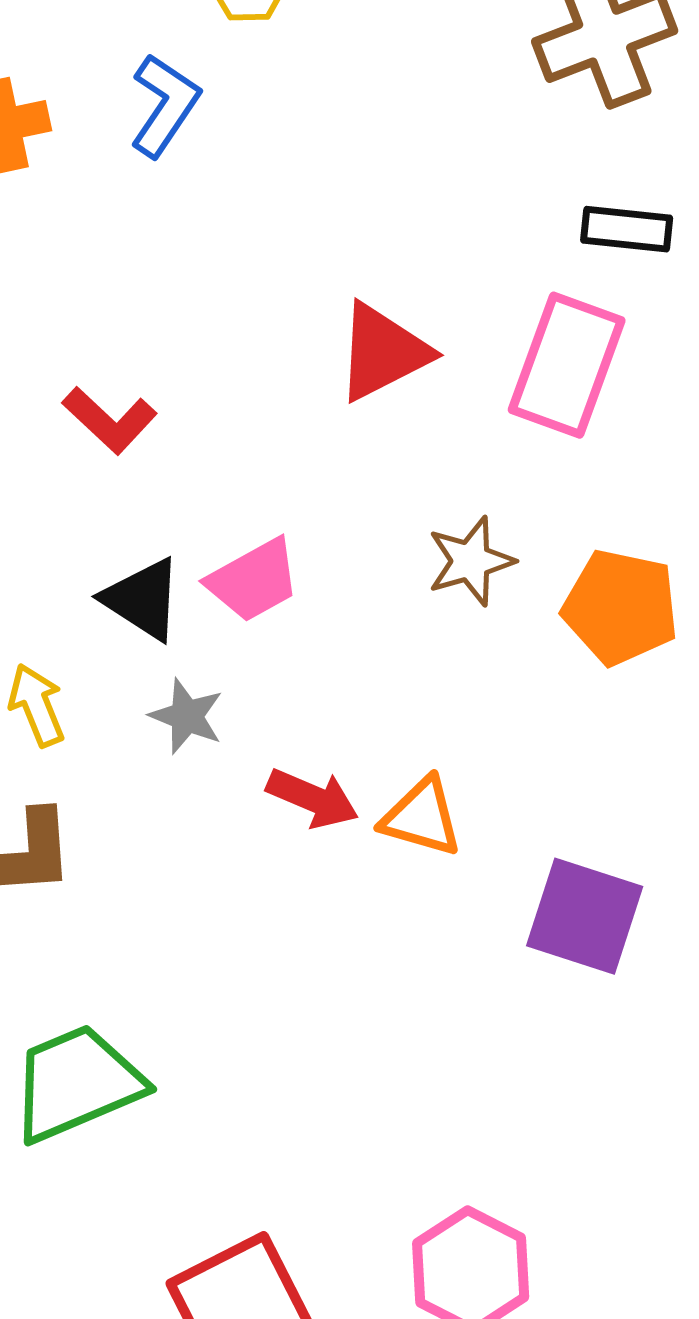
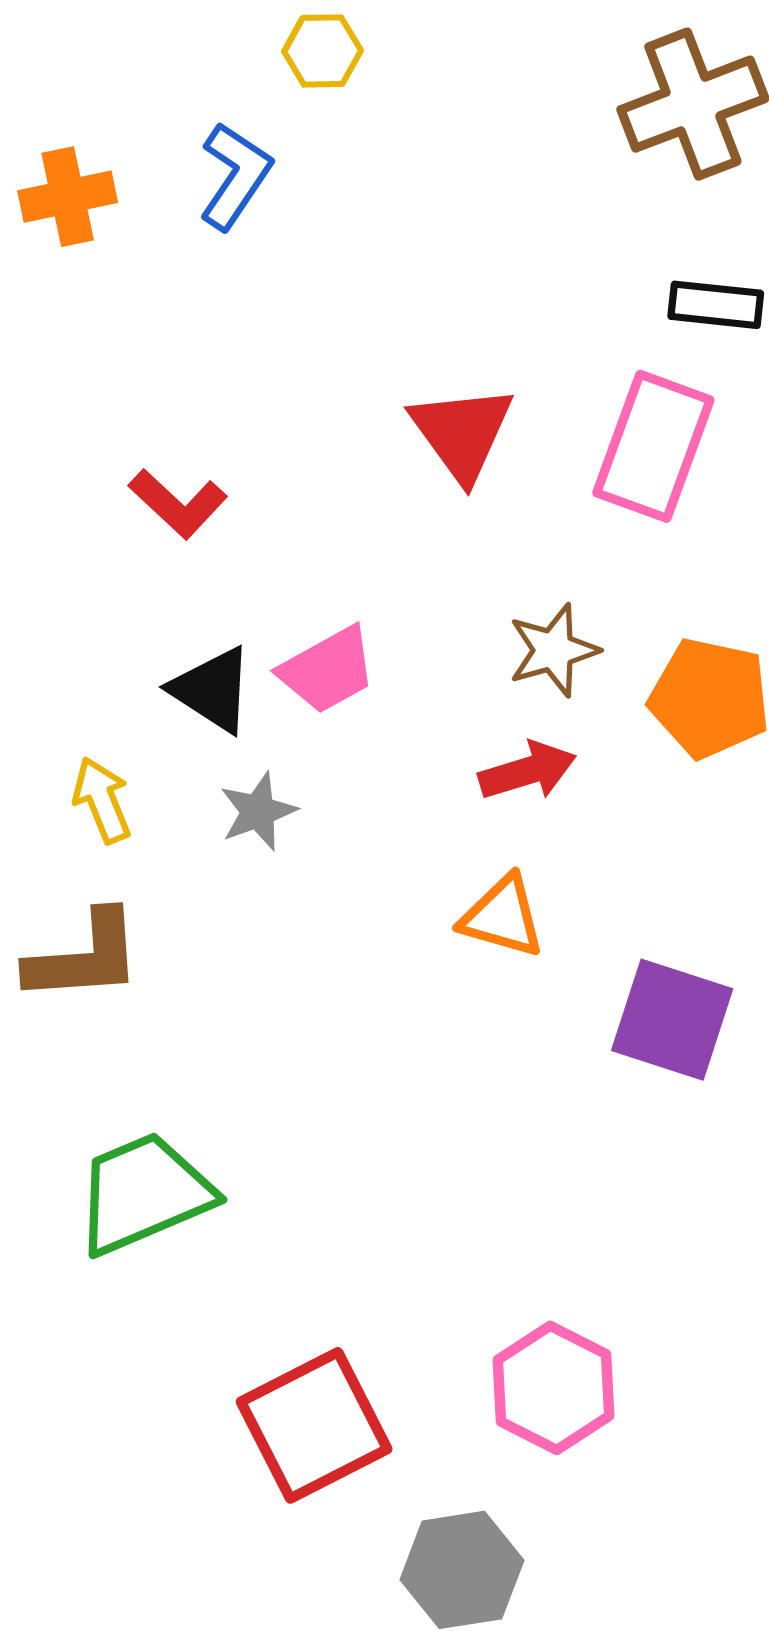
red triangle: (383, 352) -> (462, 433), turned -39
gray star: (187, 716) -> (258, 812), turned 30
red arrow: (313, 798) -> (527, 771), moved, turned -40

